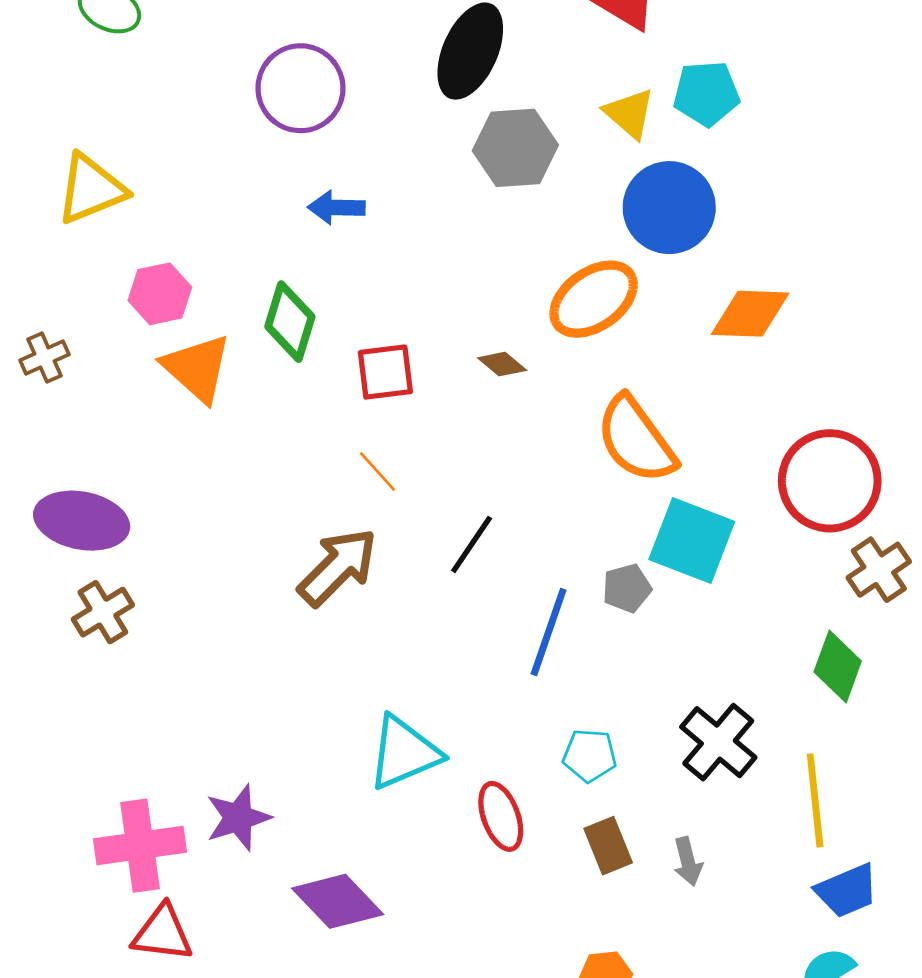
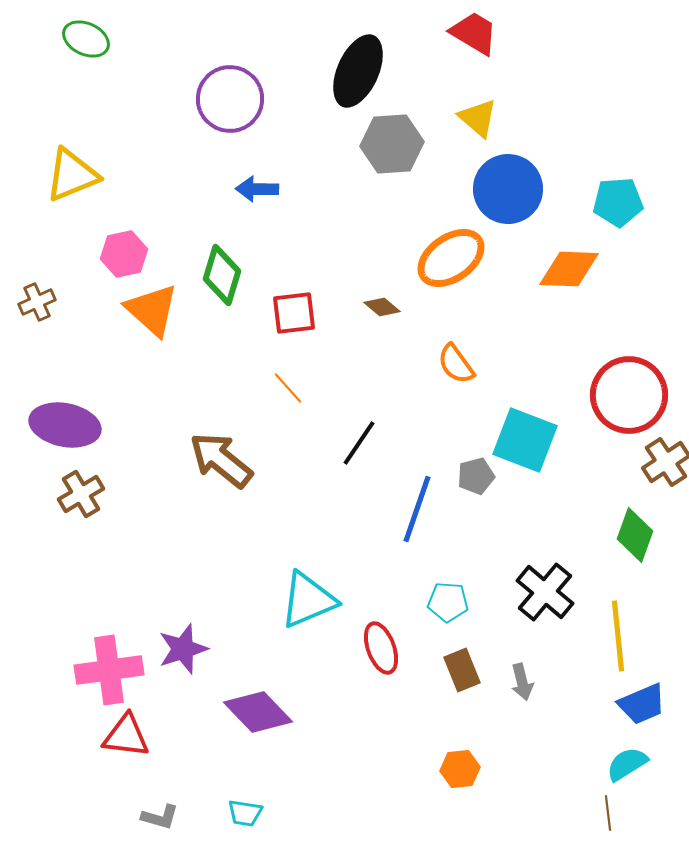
cyan pentagon: (706, 94) -> (618, 202), moved
orange semicircle: (636, 440) -> (456, 364), moved, size x0.6
brown arrow: (338, 567) -> (221, 460), moved, turned -96

